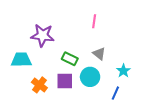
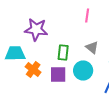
green rectangle: (70, 59) -> (63, 52), turned 70
orange cross: (39, 85) -> (33, 70), moved

